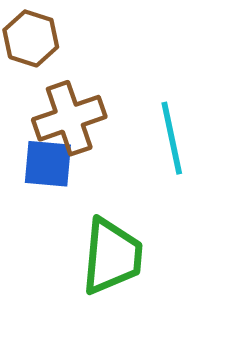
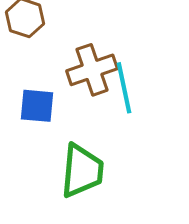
brown cross: (69, 118) -> (92, 70), moved

